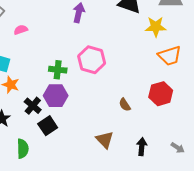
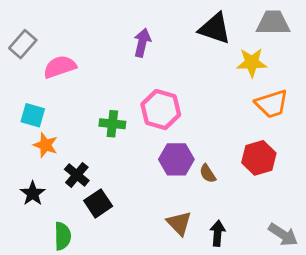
pink semicircle: (21, 30) -> (60, 67), size x1.6
purple hexagon: (56, 96) -> (176, 159), moved
black arrow: (142, 147) -> (218, 233), moved
gray arrow: (178, 148) -> (283, 235), size x1.5

